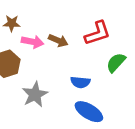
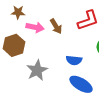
brown arrow: (58, 40) -> (56, 26), turned 35

